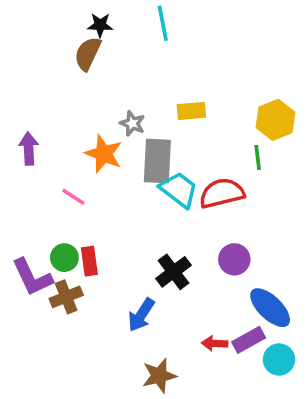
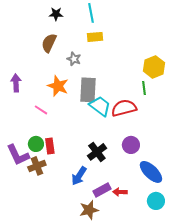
brown semicircle: (88, 54) -> (49, 43), moved
yellow rectangle: (191, 111) -> (95, 37), moved
gray star: (132, 123) -> (74, 59), moved
purple rectangle: (249, 340) -> (102, 190), moved

